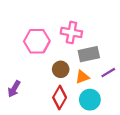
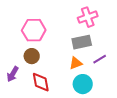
pink cross: (71, 32) -> (88, 17), moved, turned -30
brown circle: (61, 69) -> (32, 56), moved
red diamond: (60, 97) -> (41, 82), moved, turned -40

